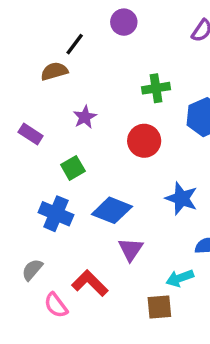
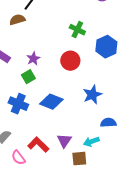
green cross: (156, 88) -> (77, 30), turned 35
purple star: (85, 117) -> (33, 59), moved
blue star: (181, 198) -> (92, 95), turned 30
purple triangle: (131, 249) -> (64, 141), moved

